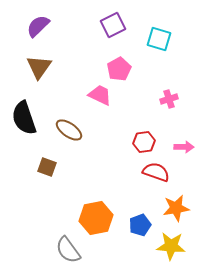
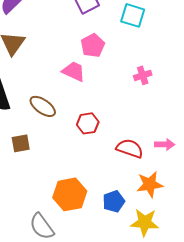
red hexagon: (144, 142) -> (88, 123), moved
pink arrow: (184, 147) -> (165, 144), moved
brown square: (47, 167) -> (21, 143), turned -30

